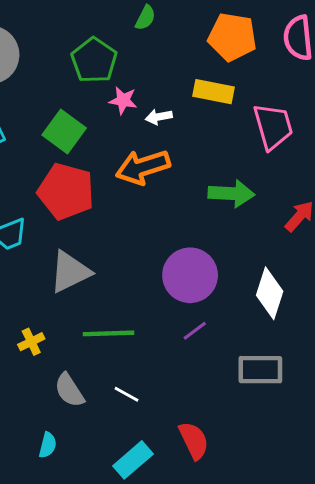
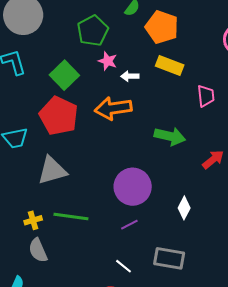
orange pentagon: (232, 37) -> (162, 27), moved
pink trapezoid: (273, 126) -> (206, 96), size x0.7
white diamond: (270, 293) -> (184, 208), size x0.7
yellow cross: (31, 342) -> (33, 220), moved
white line: (127, 394) -> (124, 266), moved

